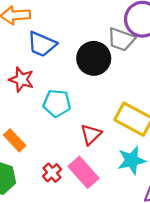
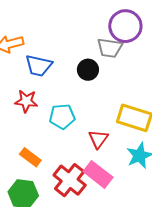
black circle: (94, 58) -> (88, 70), size x0.7
red cross: (52, 173) -> (70, 180), size x1.8

